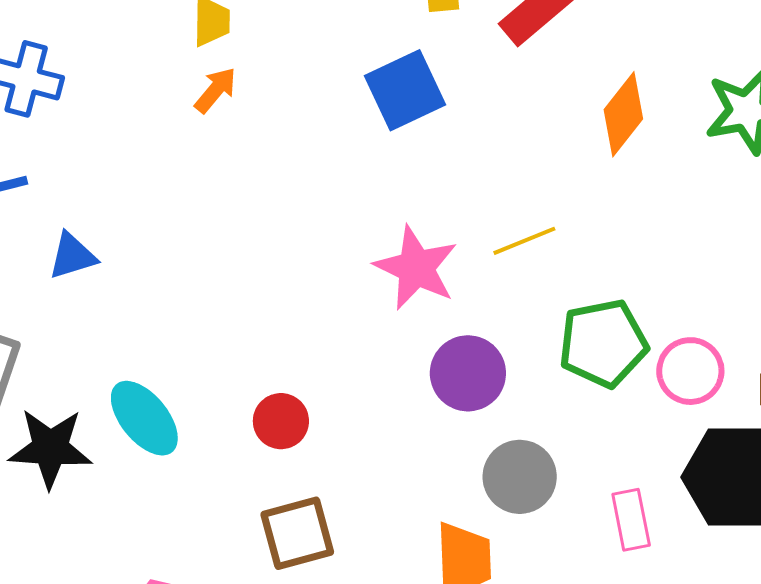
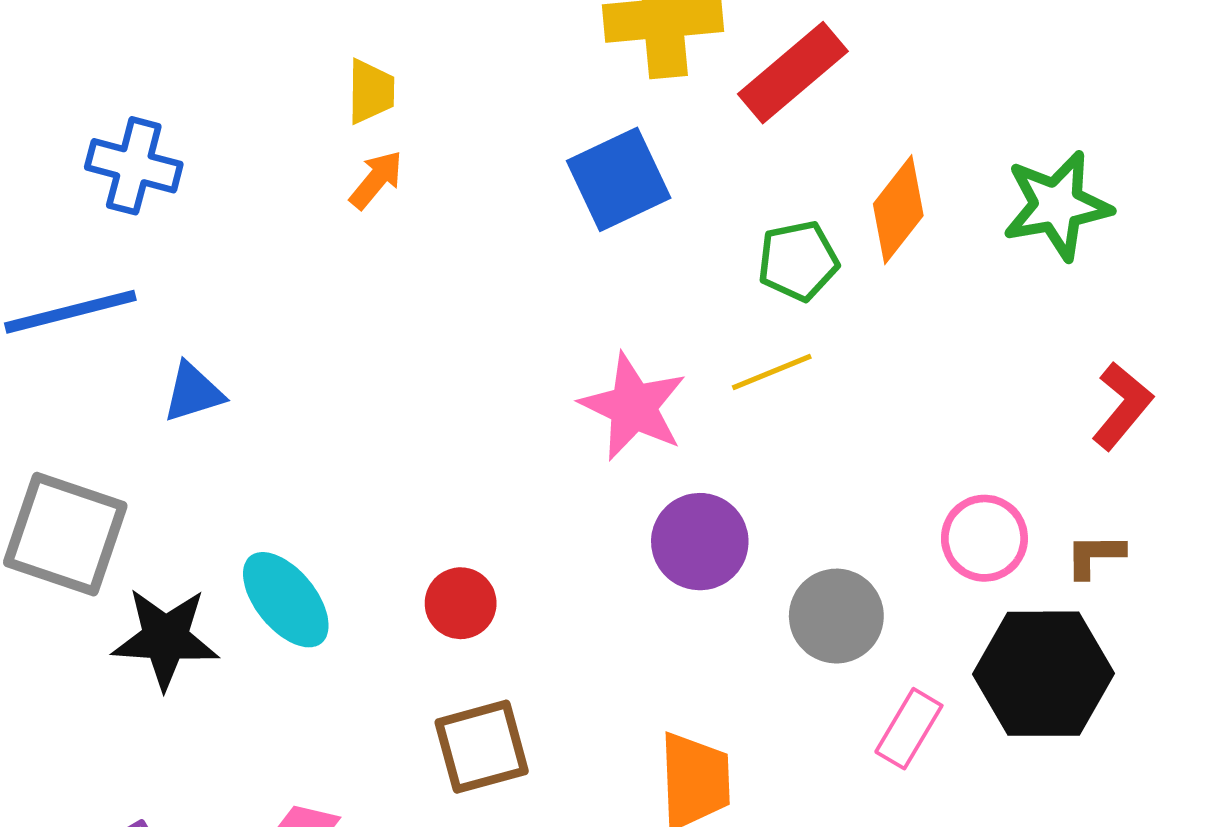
green pentagon: (603, 343) -> (798, 261), moved, size x0.7
gray circle: (520, 477) -> (836, 616), moved
pink rectangle: (631, 520) -> (909, 729), turned 42

